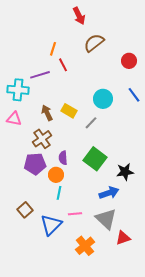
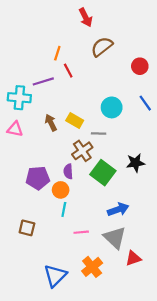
gray line: (91, 123) -> (99, 133), turned 48
brown cross: (42, 139) -> (82, 151), moved
black star: (125, 172) -> (135, 163), moved
brown square: (25, 210) -> (27, 228), turned -35
blue triangle: (51, 225) -> (55, 276), moved

